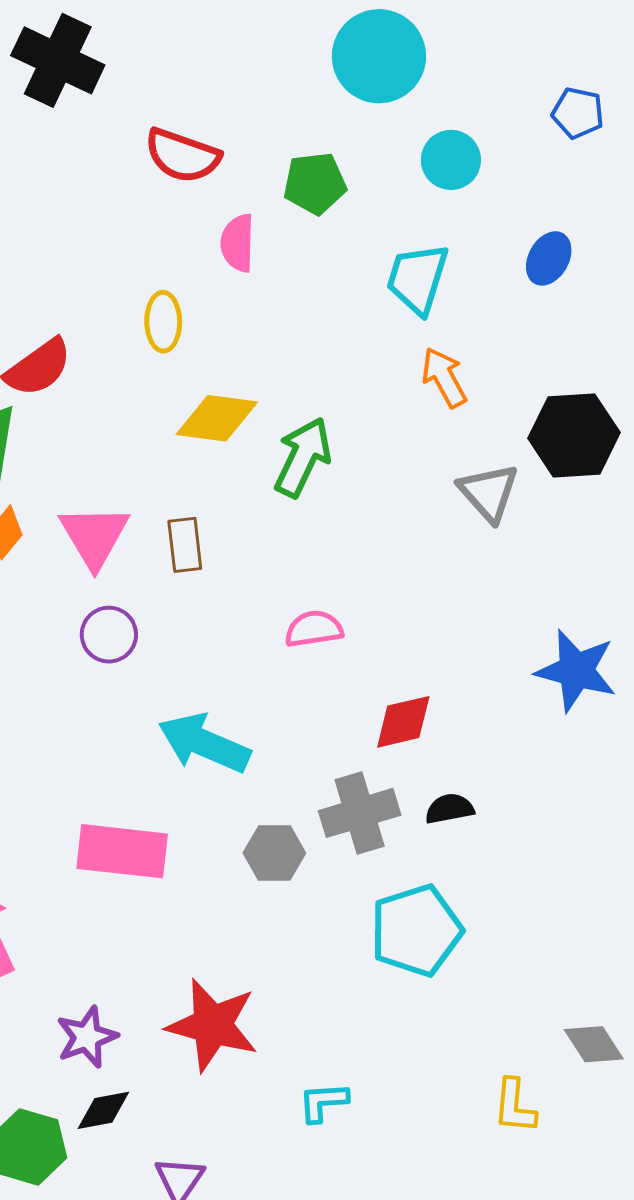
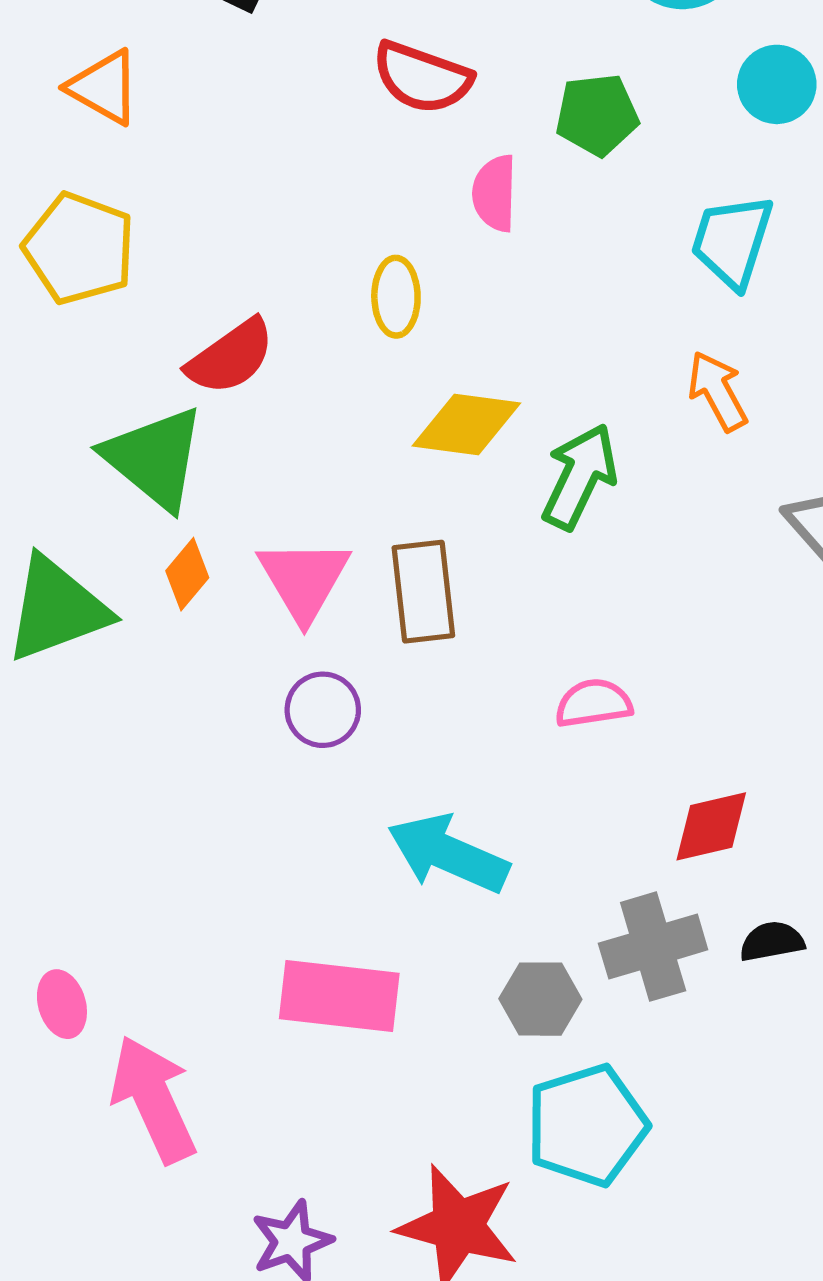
orange arrow: (444, 377) -> (717, 391), moved
brown rectangle: (185, 545) -> (423, 592), size x1.4
cyan pentagon: (416, 930) -> (587, 1125), moved

